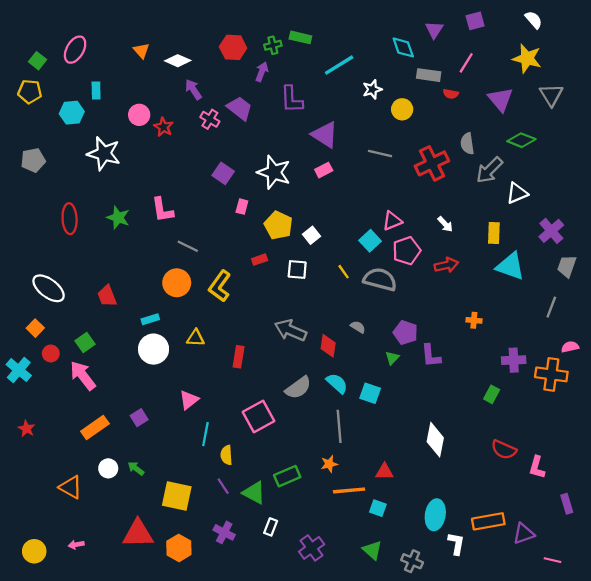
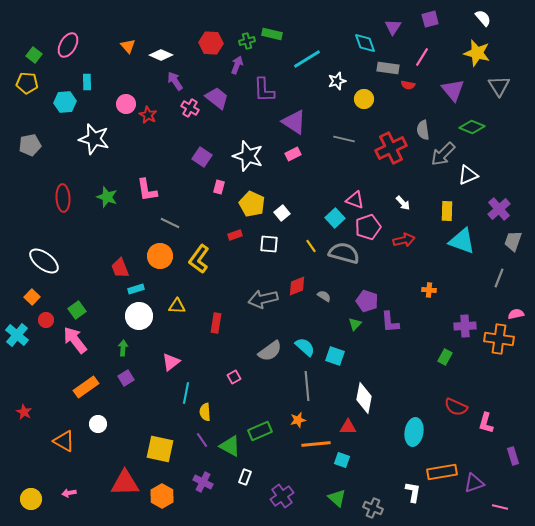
pink triangle: (392, 221) -> (355, 200), turned 42
red trapezoid: (107, 296) -> (120, 268), moved
gray arrow: (291, 330) -> (263, 299), turned -36
red diamond: (328, 346) -> (297, 286), moved, turned 60
pink square: (258, 416) -> (234, 377), size x0.5
red star: (26, 429) -> (24, 412), moved
white diamond: (435, 440) -> (364, 398), moved
green arrow: (136, 468) -> (123, 348), moved, turned 56
cyan ellipse: (435, 515) -> (414, 432), moved

